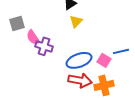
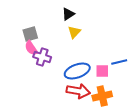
gray square: (17, 23) -> (30, 34), moved
pink square: (104, 60) -> (102, 71), turned -32

